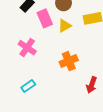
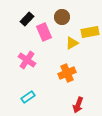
yellow triangle: (65, 26) -> (72, 43), moved
red arrow: (92, 85) -> (78, 105), moved

